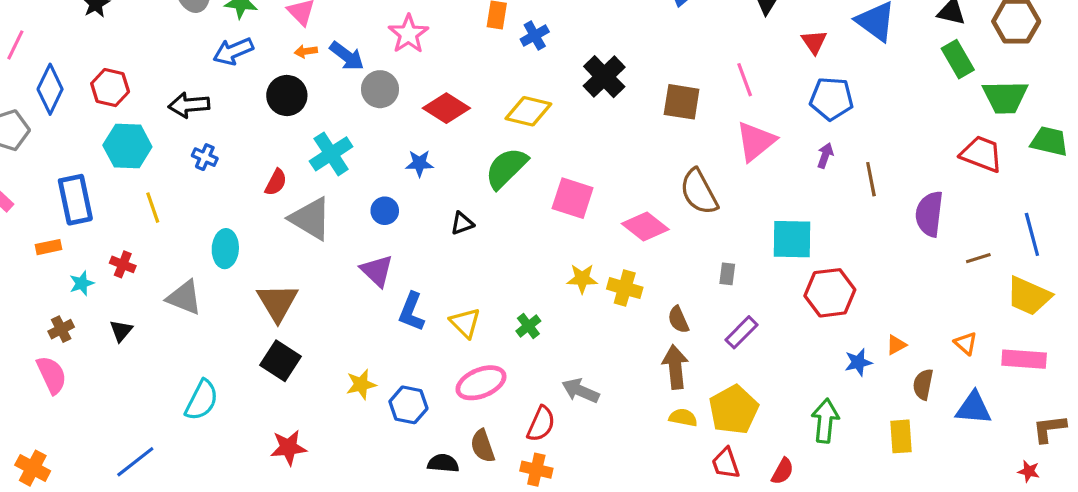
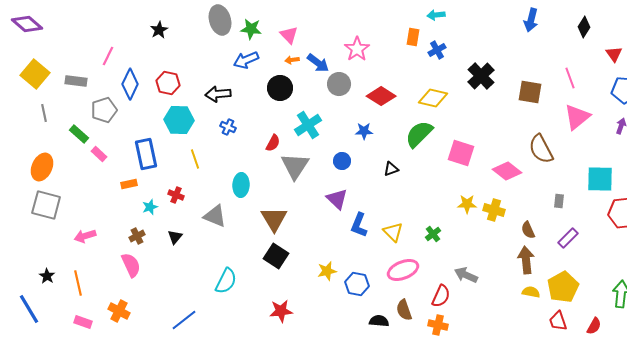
gray triangle: (311, 219) -> (295, 166), turned 32
orange cross: (33, 468) -> (119, 311), moved

